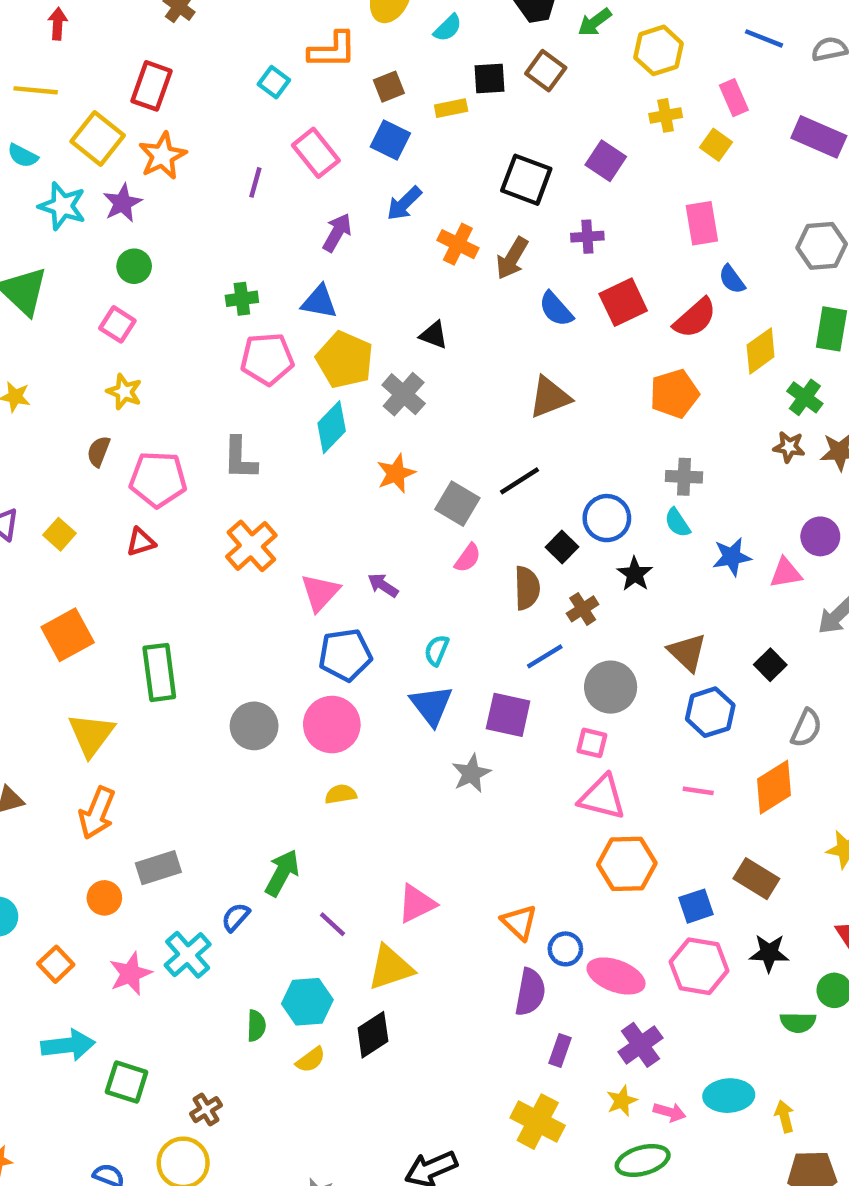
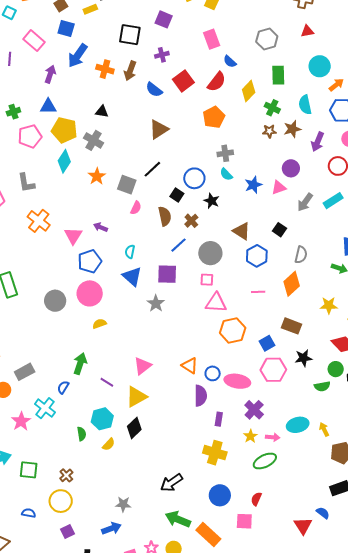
blue arrow: (404, 203) -> (78, 56), size x1.4

